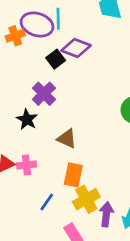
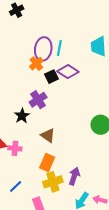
purple ellipse: (37, 25) -> (43, 49), turned 70
orange cross: (15, 36) -> (36, 64), moved, turned -32
blue line: (47, 202) -> (16, 187), moved
purple arrow: (106, 214) -> (74, 176), moved

